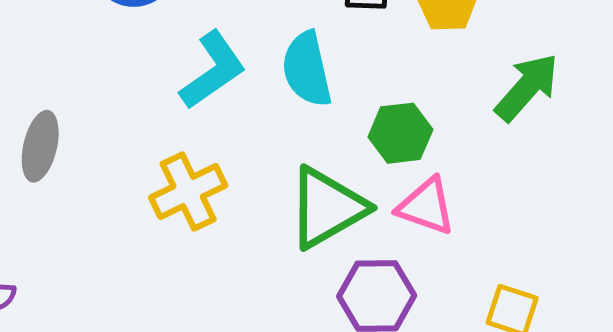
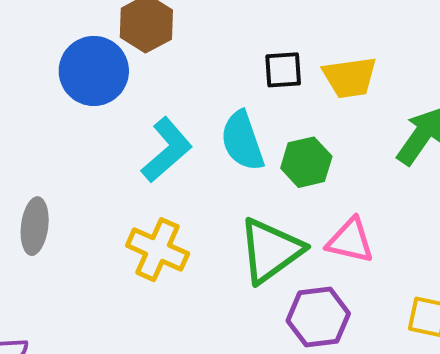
green hexagon: (400, 133) -> (306, 162), moved
yellow cross: (188, 192) -> (158, 250), turned -34

